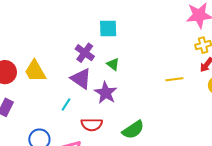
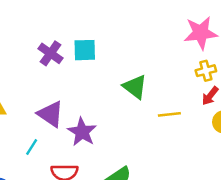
purple cross: (85, 53) -> (51, 53), moved
green triangle: (113, 64) -> (135, 87), moved, size x1.5

